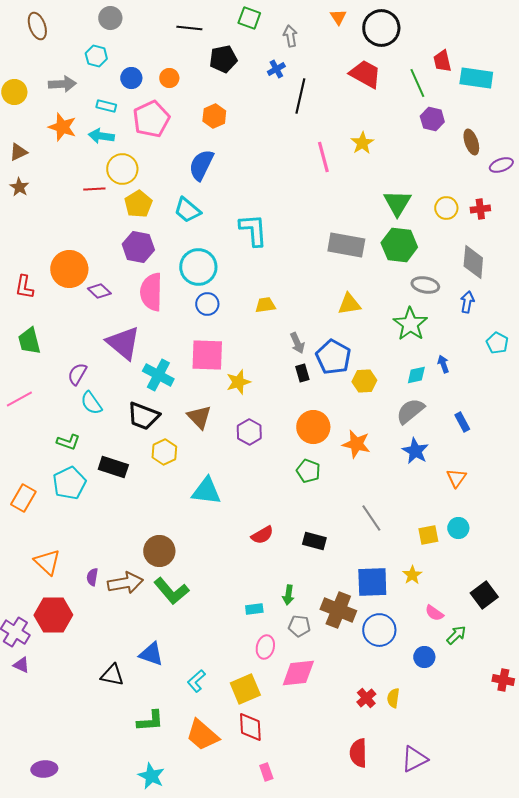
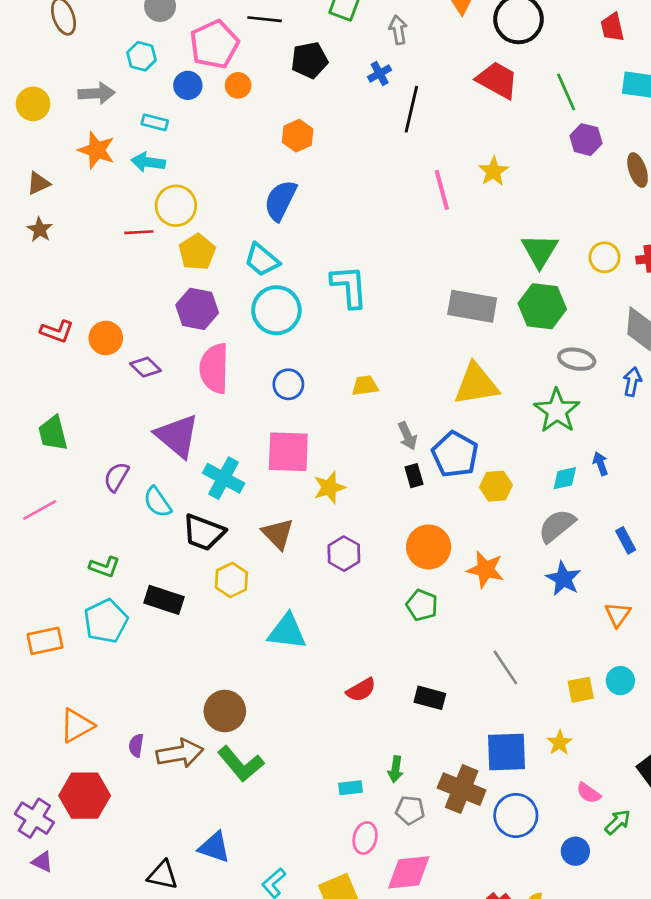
red trapezoid: (442, 61) -> (612, 27), moved
pink pentagon: (151, 119) -> (214, 44), moved
cyan circle: (198, 267) -> (276, 310), moved
orange circle: (69, 269) -> (106, 338), size x0.7
red L-shape: (24, 287) -> (57, 331), moved, turned -80
yellow triangle: (349, 304) -> (476, 384), size x1.5
cyan semicircle: (91, 403) -> (157, 502), moved
orange rectangle: (23, 498) -> (45, 641), turned 48
orange triangle: (47, 562) -> (77, 726), turned 48

